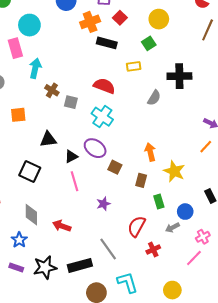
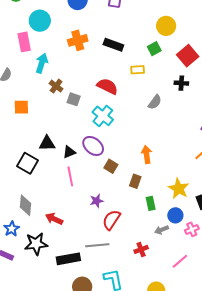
red square: (120, 18) -> (188, 56), moved, size x1.5
orange cross: (90, 22) -> (78, 40), moved
black cross: (179, 76) -> (181, 83), size x0.6
black triangle: (48, 139) -> (47, 143), moved
yellow star: (174, 171) -> (179, 189), moved
red semicircle: (137, 226) -> (111, 220), moved
pink cross: (203, 237) -> (192, 229), moved
gray line: (108, 249) -> (97, 245), turned -65
black star: (45, 267) -> (36, 244), moved

